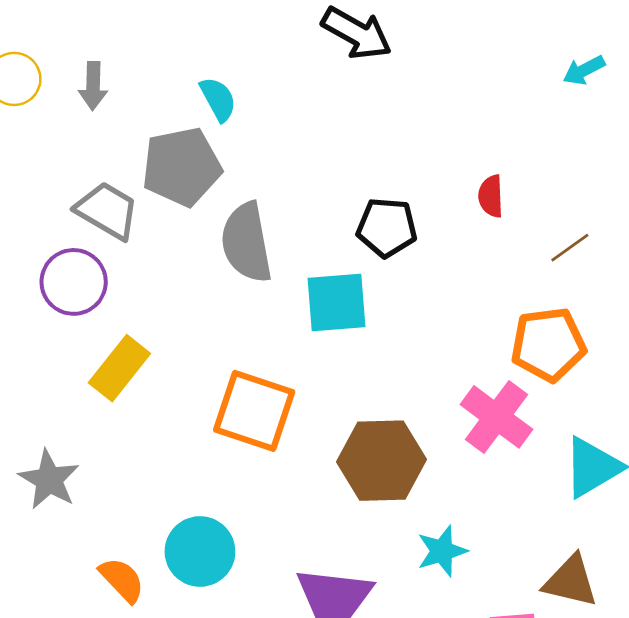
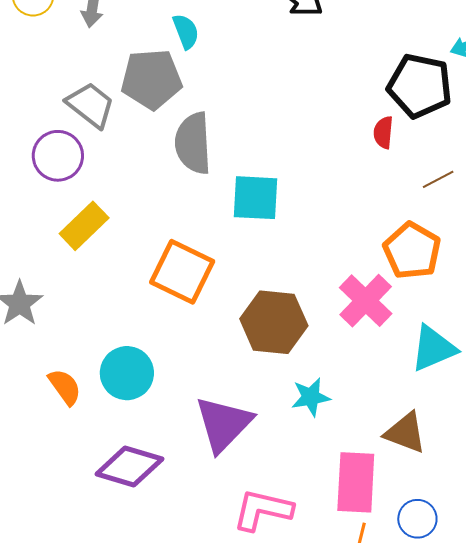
black pentagon: (387, 227) -> (420, 86), moved, size x1.4
orange pentagon: (548, 344) -> (412, 251), turned 30

